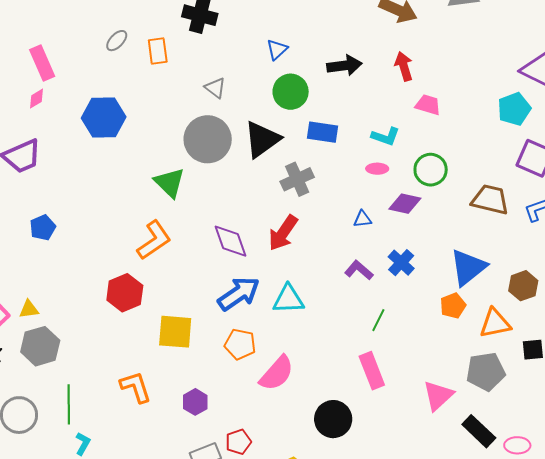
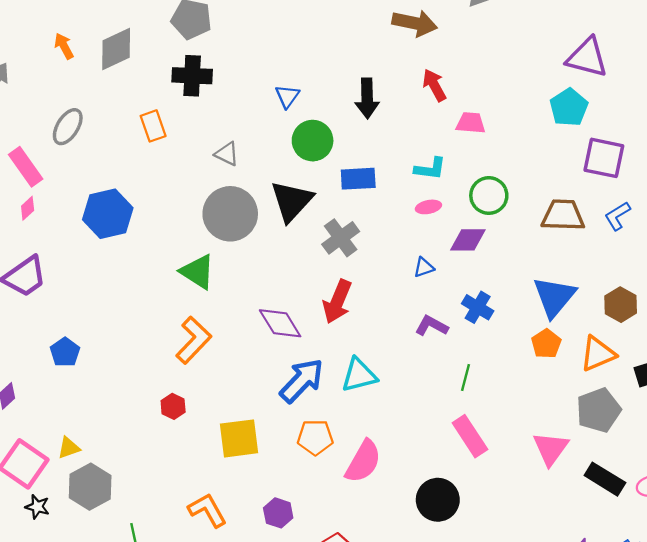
gray ellipse: (117, 41) -> (68, 127), moved, size x1.4
black arrow: (344, 65) -> (367, 98), turned 108
red hexagon: (125, 293) -> (173, 406), size x0.6

